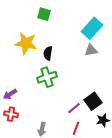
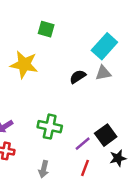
black semicircle: (48, 53) -> (78, 77), moved, turned 48
green cross: (47, 77) -> (50, 127), moved, turned 30

